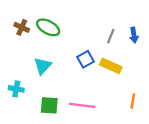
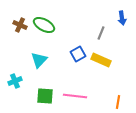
blue arrow: (134, 35) -> (122, 18), moved
cyan cross: (16, 89) -> (15, 81), turned -32
orange line: (133, 101) -> (118, 102), moved

